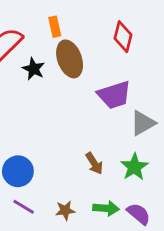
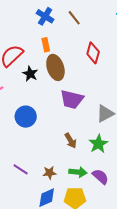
purple trapezoid: (114, 95) -> (72, 99), moved, turned 30
blue circle: (18, 171) -> (26, 117), moved

